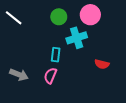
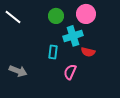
red semicircle: (102, 64) -> (88, 52), moved
pink semicircle: (50, 76) -> (70, 72), moved

